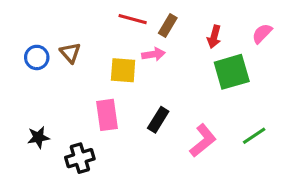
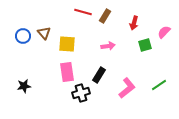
pink semicircle: (262, 33) -> (164, 32), moved
pink arrow: (153, 54) -> (108, 46), moved
yellow square: (123, 70) -> (67, 44), moved
green square: (232, 72) -> (145, 45), size x0.6
black cross: (80, 158) -> (81, 93), moved

